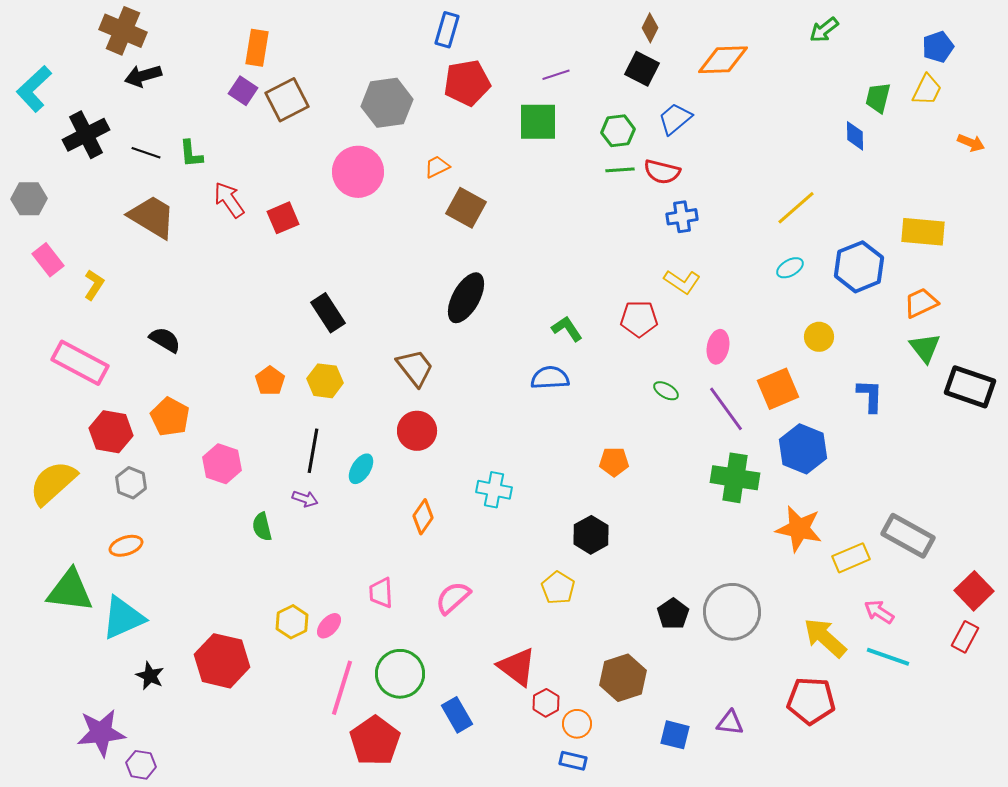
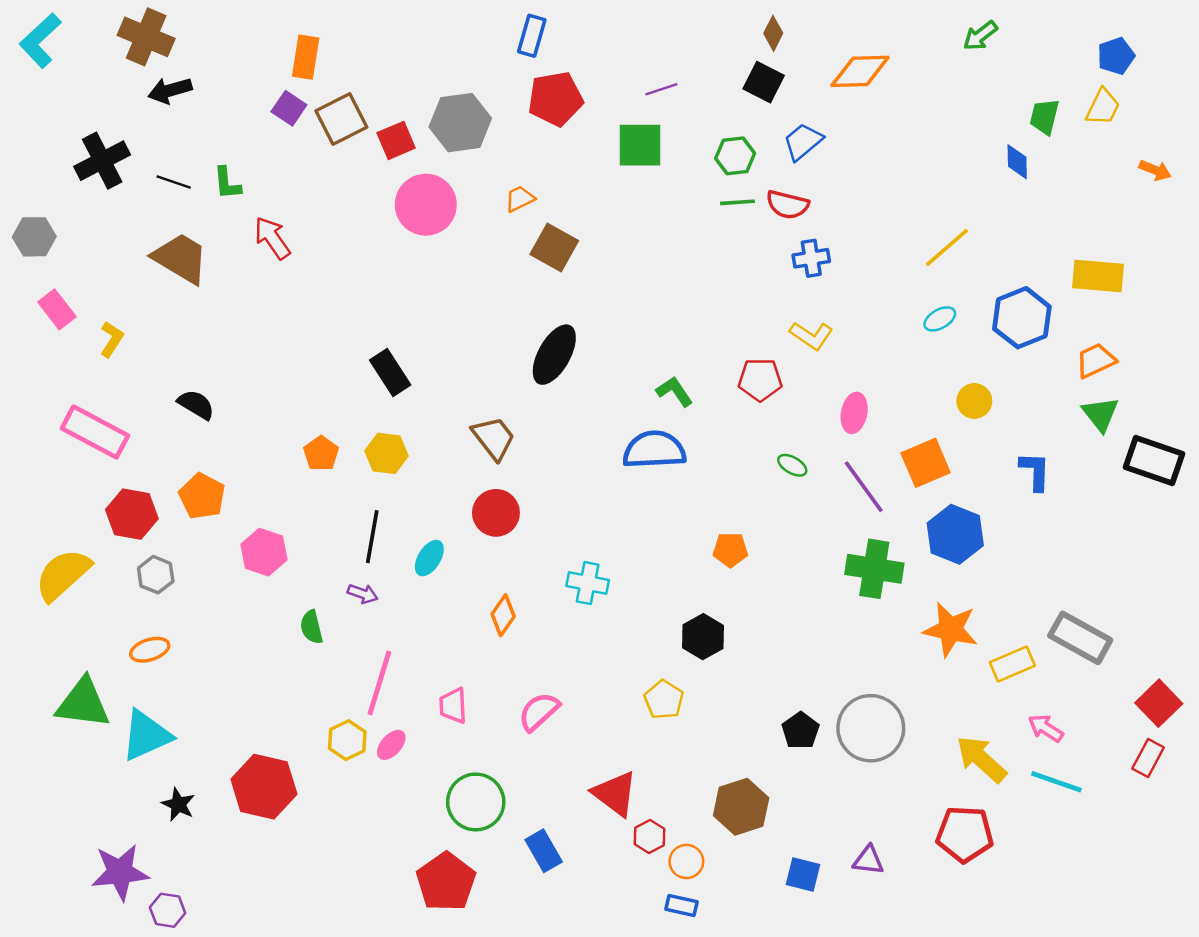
cyan L-shape: (34, 89) -> (40, 40), moved
red square: (283, 218) -> (396, 140), moved
blue semicircle: (550, 378) -> (654, 450), size x1.4
pink line: (342, 688) -> (379, 683), moved

